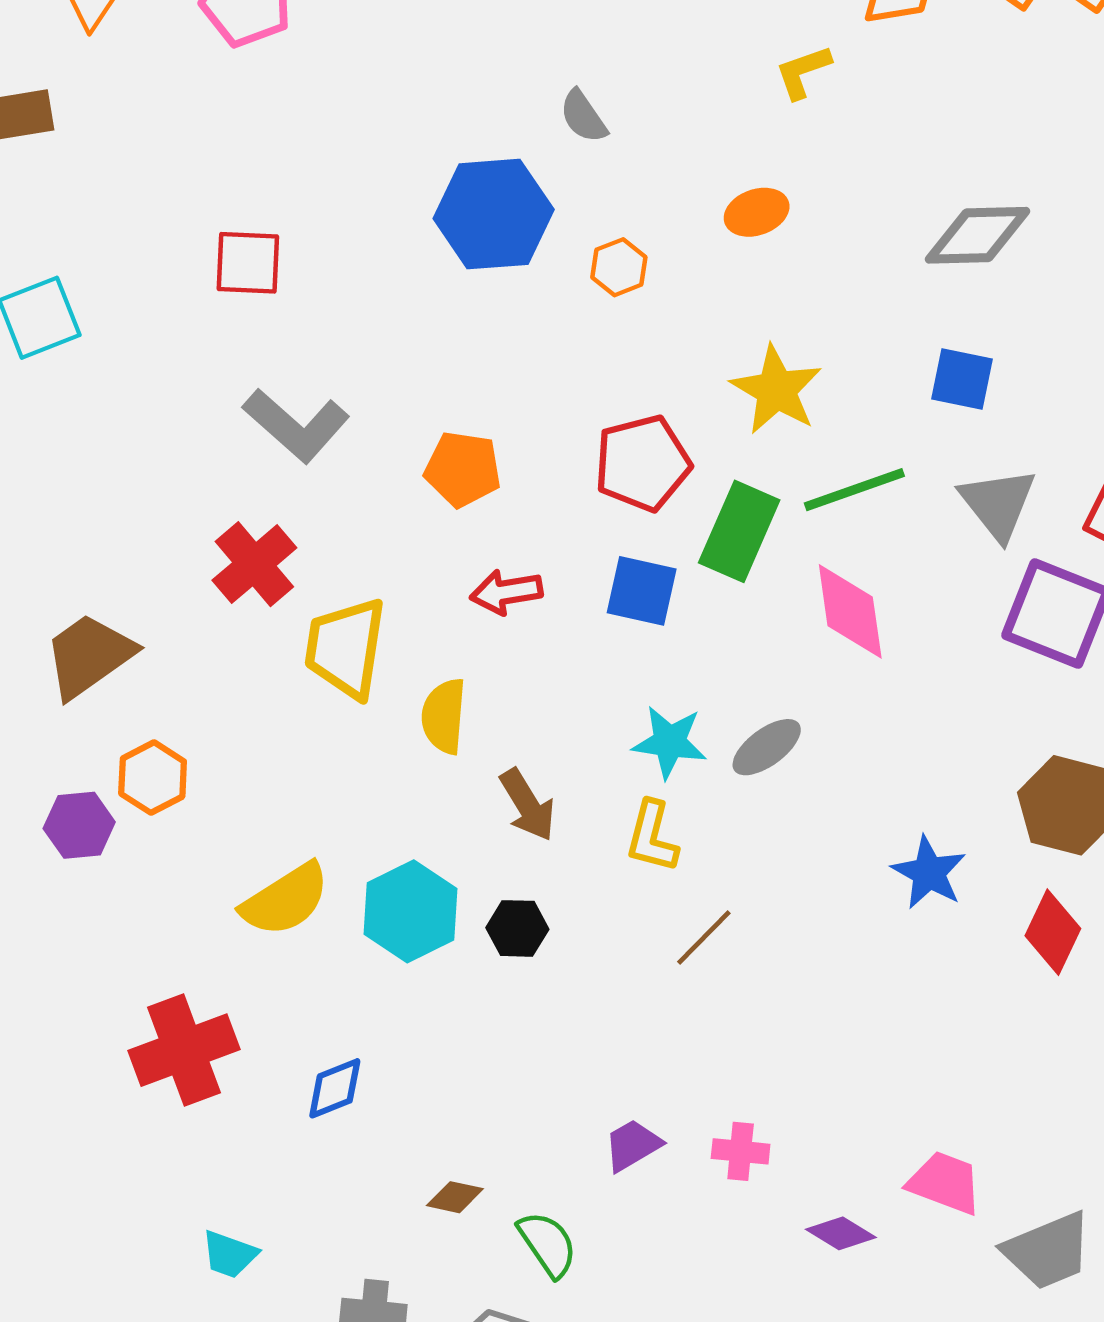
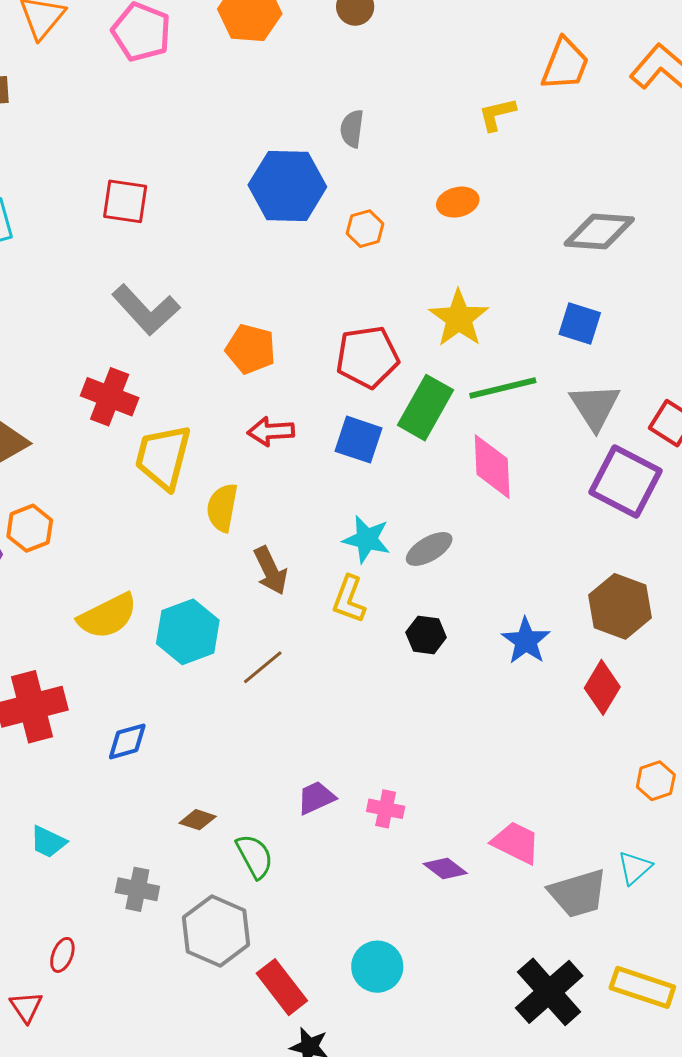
gray semicircle: (583, 116) -> (352, 129), turned 36
red cross: (254, 564) -> (110, 397), turned -34
black hexagon: (517, 928) -> (426, 635), moved
brown line: (704, 938) -> (263, 667), moved

